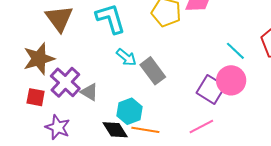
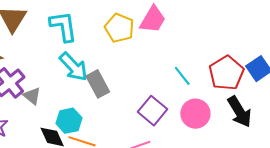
cyan arrow: (126, 57) -> (74, 67), size x1.5
pink circle: (231, 80) -> (195, 114), moved

